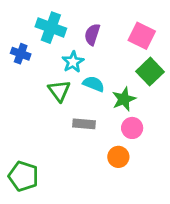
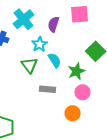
cyan cross: (51, 28) -> (24, 19), turned 30
pink square: (142, 36) -> (80, 14), moved, turned -30
cyan semicircle: (94, 84) -> (55, 60), turned 35

